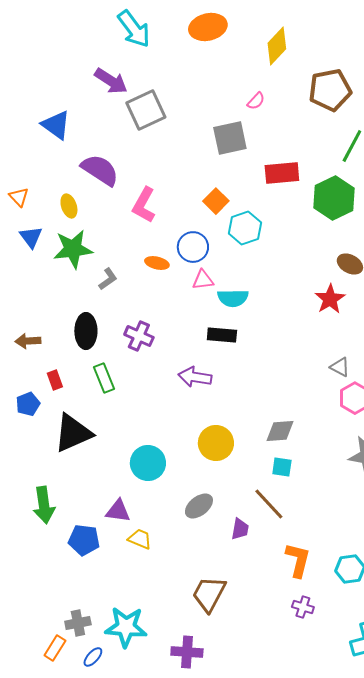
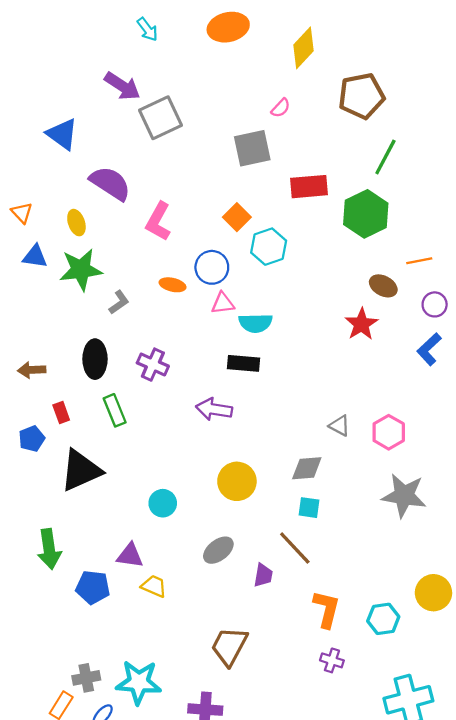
cyan arrow: (134, 29) -> (147, 29), size x0.6
blue triangle: (31, 237) -> (35, 256), turned -45
gray triangle: (340, 367) -> (340, 426), moved
cyan circle: (148, 463) -> (163, 503), size x0.7

